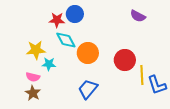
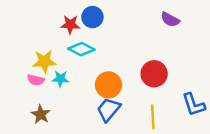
cyan diamond: (66, 40) -> (81, 49), turned -35
orange circle: (88, 53) -> (108, 85), moved
yellow line: (142, 75) -> (153, 117), moved
pink semicircle: (33, 77) -> (36, 80), moved

